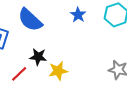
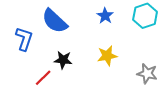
yellow star: (58, 71) -> (107, 56), moved

